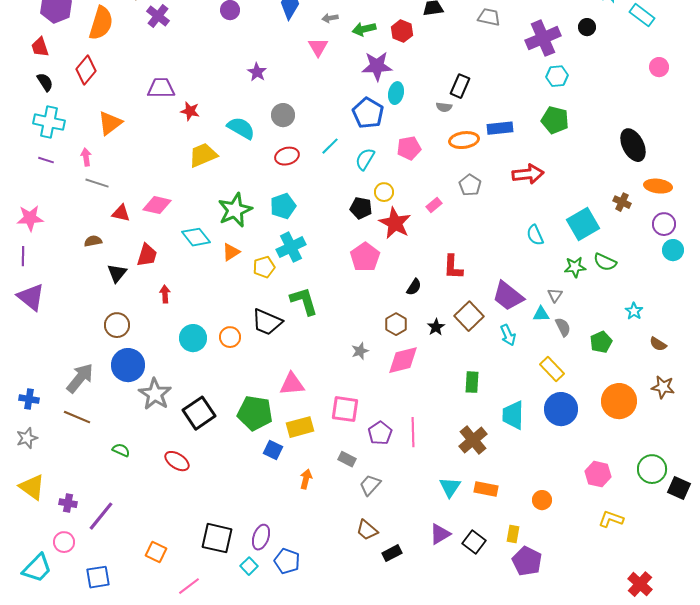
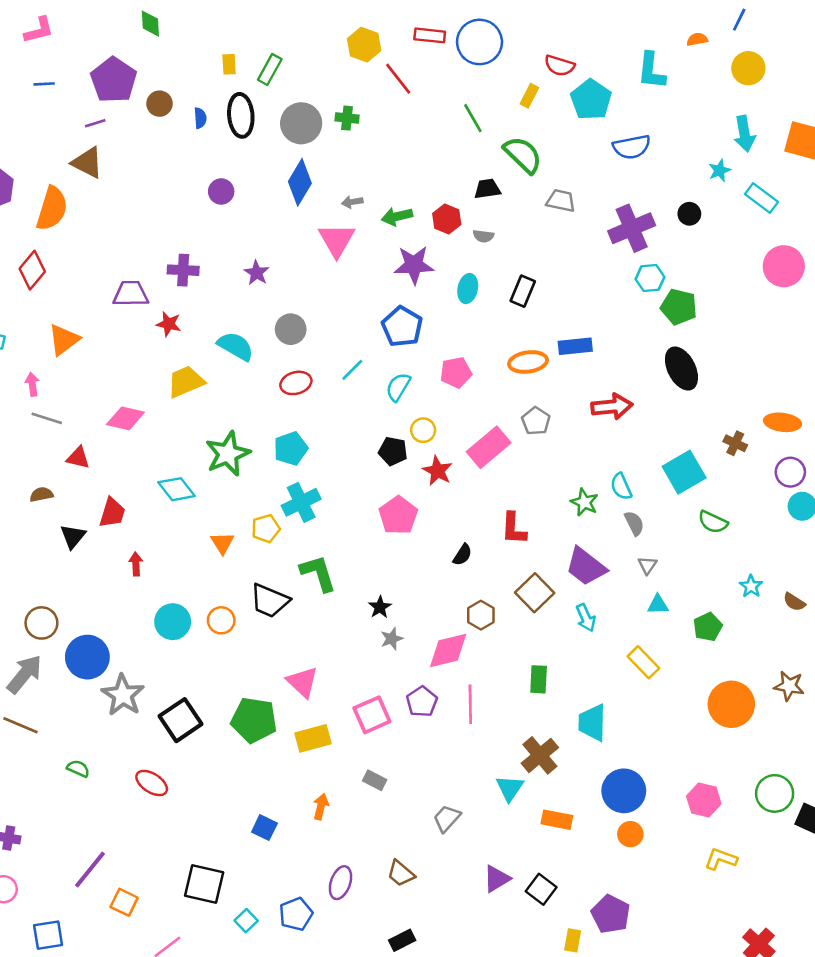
purple cross: (158, 16) -> (183, 270), moved, turned -35
pink triangle: (318, 47) -> (337, 240), size x1.4
pink circle: (659, 67) -> (784, 266), size x1.6
cyan ellipse: (396, 93) -> (468, 289), moved
gray semicircle: (444, 107) -> (483, 236), moved
green pentagon: (555, 120) -> (679, 307), moved
black ellipse: (633, 145) -> (681, 369), moved
pink diamond: (157, 205) -> (125, 418), moved
pink rectangle: (434, 205) -> (489, 447), size x2.0
red star: (395, 223) -> (438, 471), size x0.7
orange triangle: (231, 252) -> (222, 543), moved, turned -30
green star: (575, 267) -> (584, 502), moved, turned 30
cyan triangle: (541, 314) -> (658, 605), moved
brown hexagon: (396, 324) -> (481, 615), moved
brown circle: (117, 325) -> (41, 623), moved
black star: (436, 327) -> (380, 607), moved
gray semicircle: (563, 327) -> (634, 523), moved
brown semicircle: (658, 344) -> (794, 602), moved
pink triangle: (292, 384) -> (302, 682), turned 48
pink square: (345, 409) -> (372, 715), turned -32
blue circle: (561, 409) -> (624, 791), moved
pink line: (413, 432) -> (470, 704), moved
purple pentagon: (380, 433) -> (422, 702), moved
blue square: (273, 450) -> (264, 828), moved
gray trapezoid: (370, 485) -> (447, 818), moved
cyan triangle: (450, 487) -> (510, 788), moved
purple line: (101, 516) -> (90, 870), moved
yellow rectangle: (513, 534) -> (573, 940), moved
purple ellipse: (261, 537) -> (340, 883), moved
black rectangle: (392, 553) -> (402, 940), moved
blue pentagon: (287, 561) -> (296, 914), turned 30

